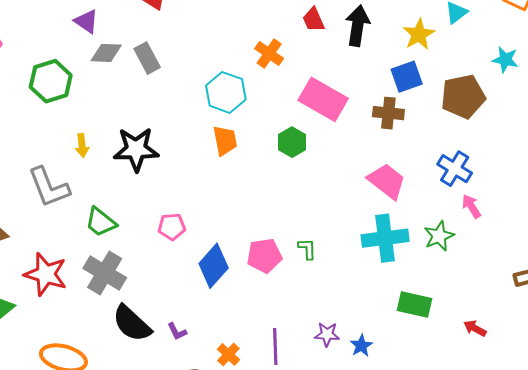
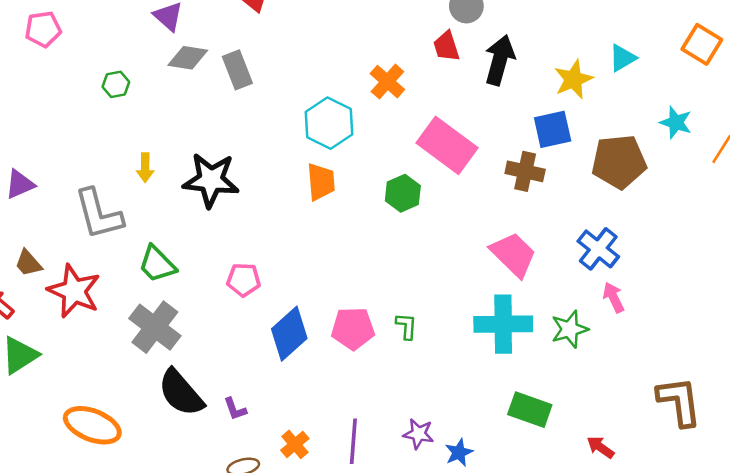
green hexagon: (51, 81) -> (116, 84), size x0.5
red star: (46, 274) -> (74, 291), moved

